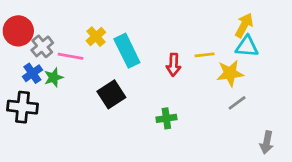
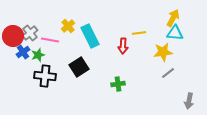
red circle: (18, 31) -> (13, 36), moved
yellow line: (205, 55) -> (139, 33), moved
black cross: (23, 107) -> (45, 76), moved

